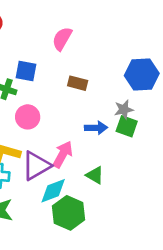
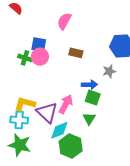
pink circle: (28, 117) -> (40, 57), moved
green square: (127, 126) -> (93, 98), moved
purple triangle: (36, 166) -> (47, 112), turned -45
green triangle: (95, 175) -> (89, 119), turned 32

